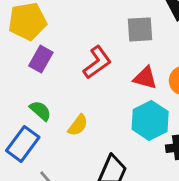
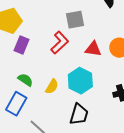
gray square: (140, 29) -> (75, 20), moved
cyan hexagon: (150, 120) -> (80, 81), moved

